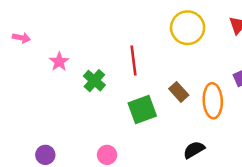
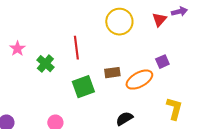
brown rectangle: (179, 92) -> (112, 73), turned -56
orange ellipse: (213, 101) -> (139, 80), turned 64

